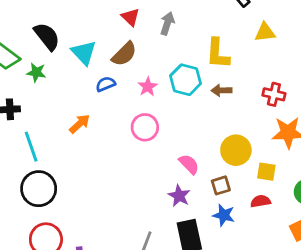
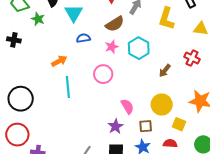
brown semicircle: (124, 54) -> (115, 24), moved
yellow L-shape: (218, 54) -> (166, 19), moved
brown arrow: (222, 90) -> (165, 71), moved, turned -64
red cross: (274, 94) -> (192, 58), moved
cyan line: (31, 147) -> (68, 87), moved

